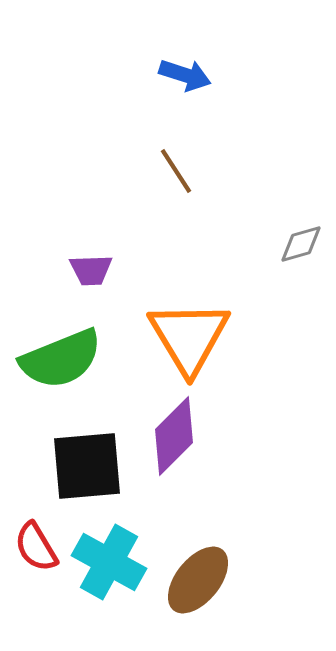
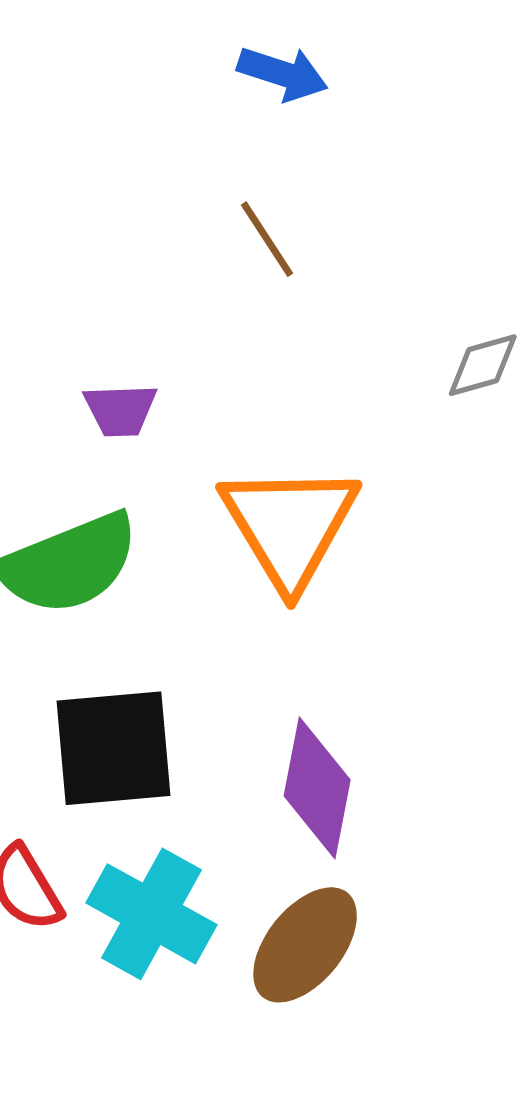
purple diamond: (174, 436) -> (317, 788), moved, turned -34

